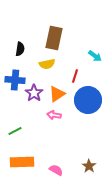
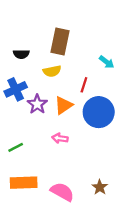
black semicircle: (20, 49) -> (21, 54), turned 80
blue cross: (15, 80) -> (16, 89), turned -30
pink arrow: (54, 115) -> (60, 138), moved
pink semicircle: (56, 170) -> (62, 192), size x1.5

